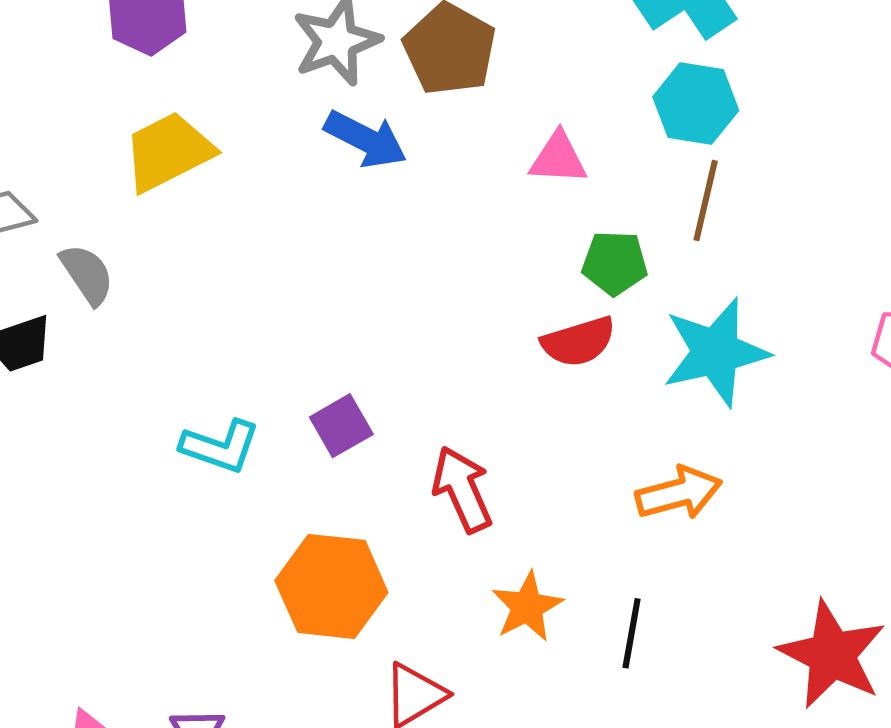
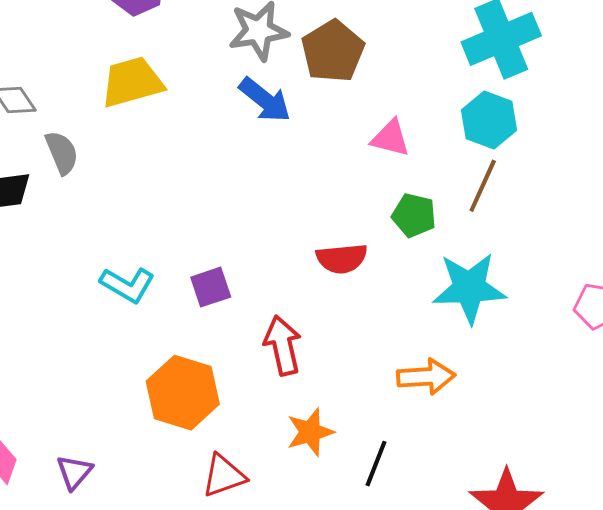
red semicircle: (578, 342) -> (342, 258), moved

